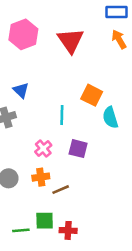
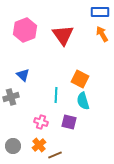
cyan semicircle: (110, 118) -> (83, 101), moved
pink cross: (43, 149) -> (41, 122), turned -32
orange cross: (41, 177) -> (39, 145), turned -32

